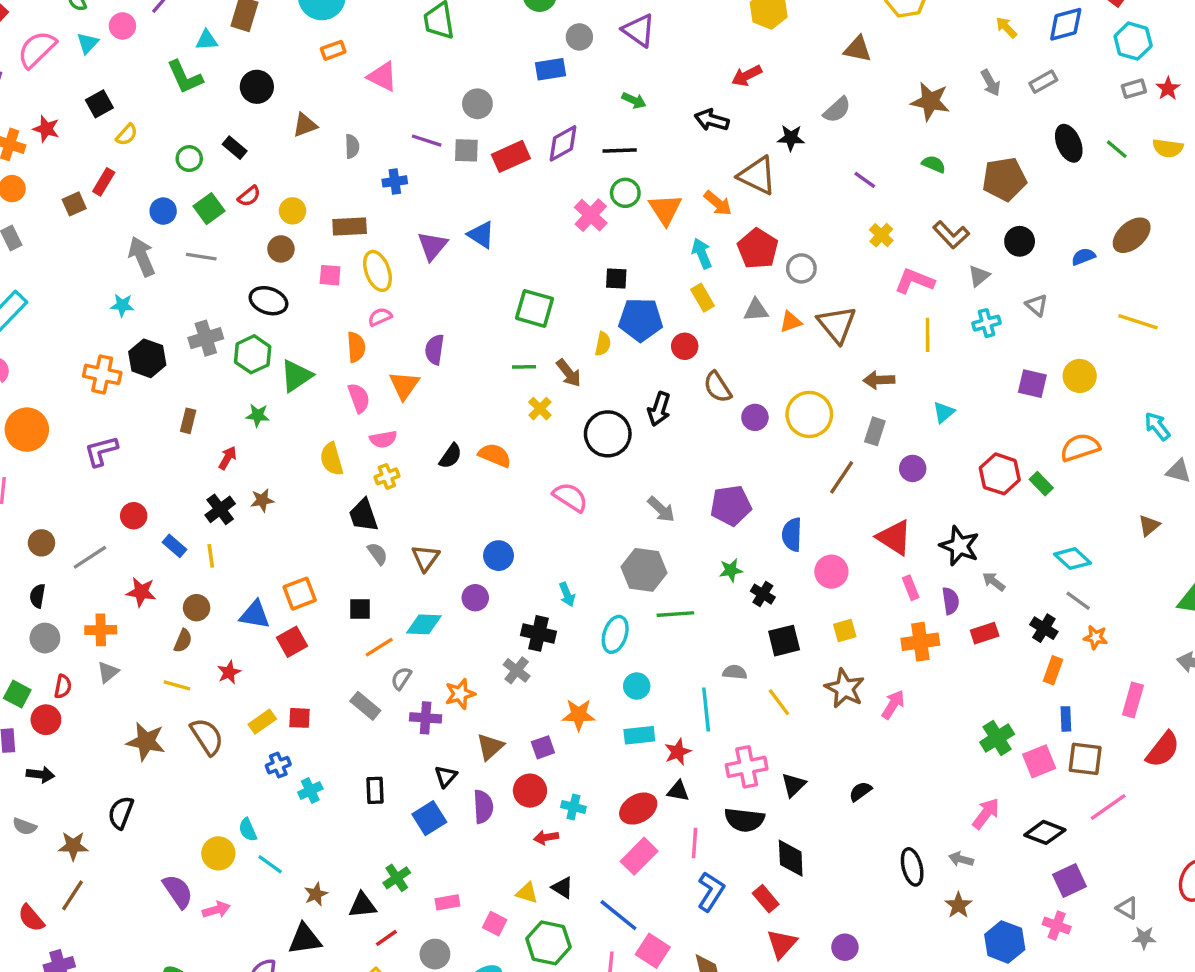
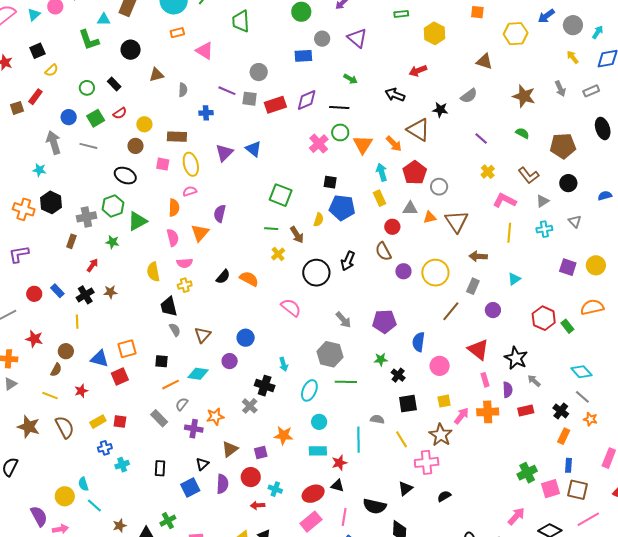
gray cross: (206, 338) -> (86, 217), moved
red circle: (685, 346) -> (392, 227), moved
blue rectangle: (174, 546) -> (57, 291), moved
pink arrow: (893, 704) -> (461, 416), moved
pink cross: (747, 767) -> (427, 462), moved

